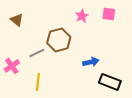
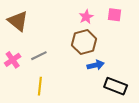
brown triangle: (17, 20) -> (18, 21), size x1.5
brown hexagon: (59, 40) -> (84, 42), moved
pink cross: (12, 66) -> (13, 60), moved

